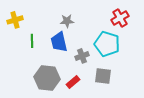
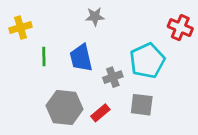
red cross: (120, 18) -> (180, 28), moved, turned -36
gray star: (67, 21) -> (95, 17), moved
cyan pentagon: (107, 44) -> (147, 61), turned 30

